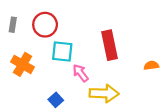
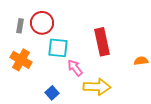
gray rectangle: (13, 25) -> (20, 26), moved

